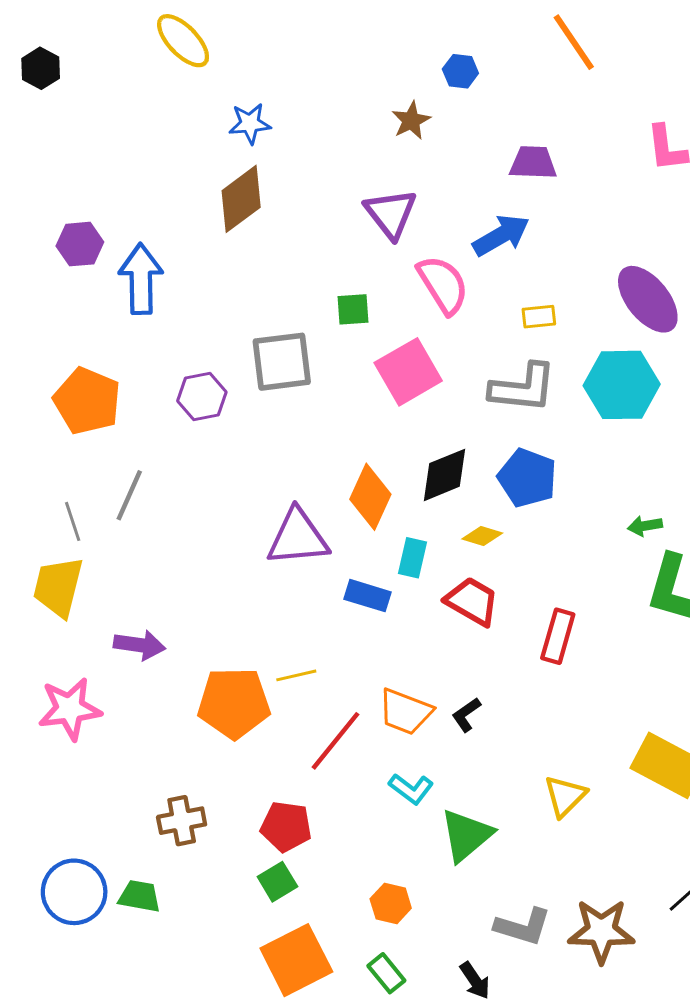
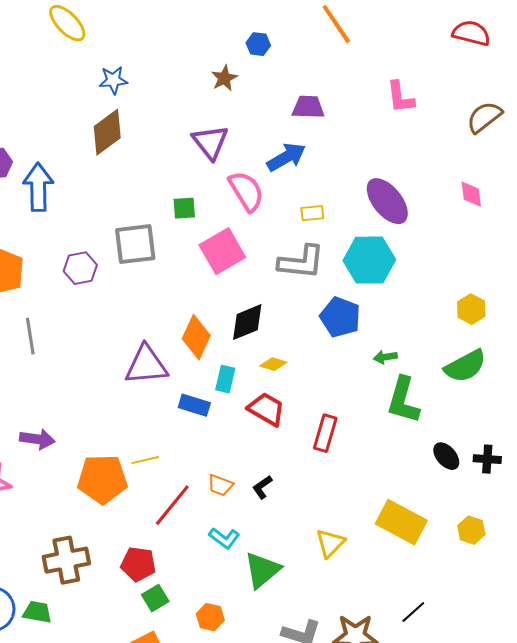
blue pentagon: (527, 478) -> (340, 317), moved
gray line: (129, 495) -> (30, 336), turned -33
orange trapezoid: (405, 712) -> (220, 485), size x0.7
brown cross: (182, 821) -> (66, 560), size x1.4
green square: (277, 882) -> (155, 598), moved

